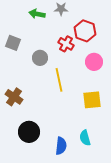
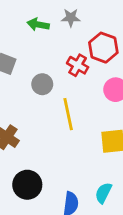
cyan semicircle: (85, 138) -> (103, 193), turned 42

